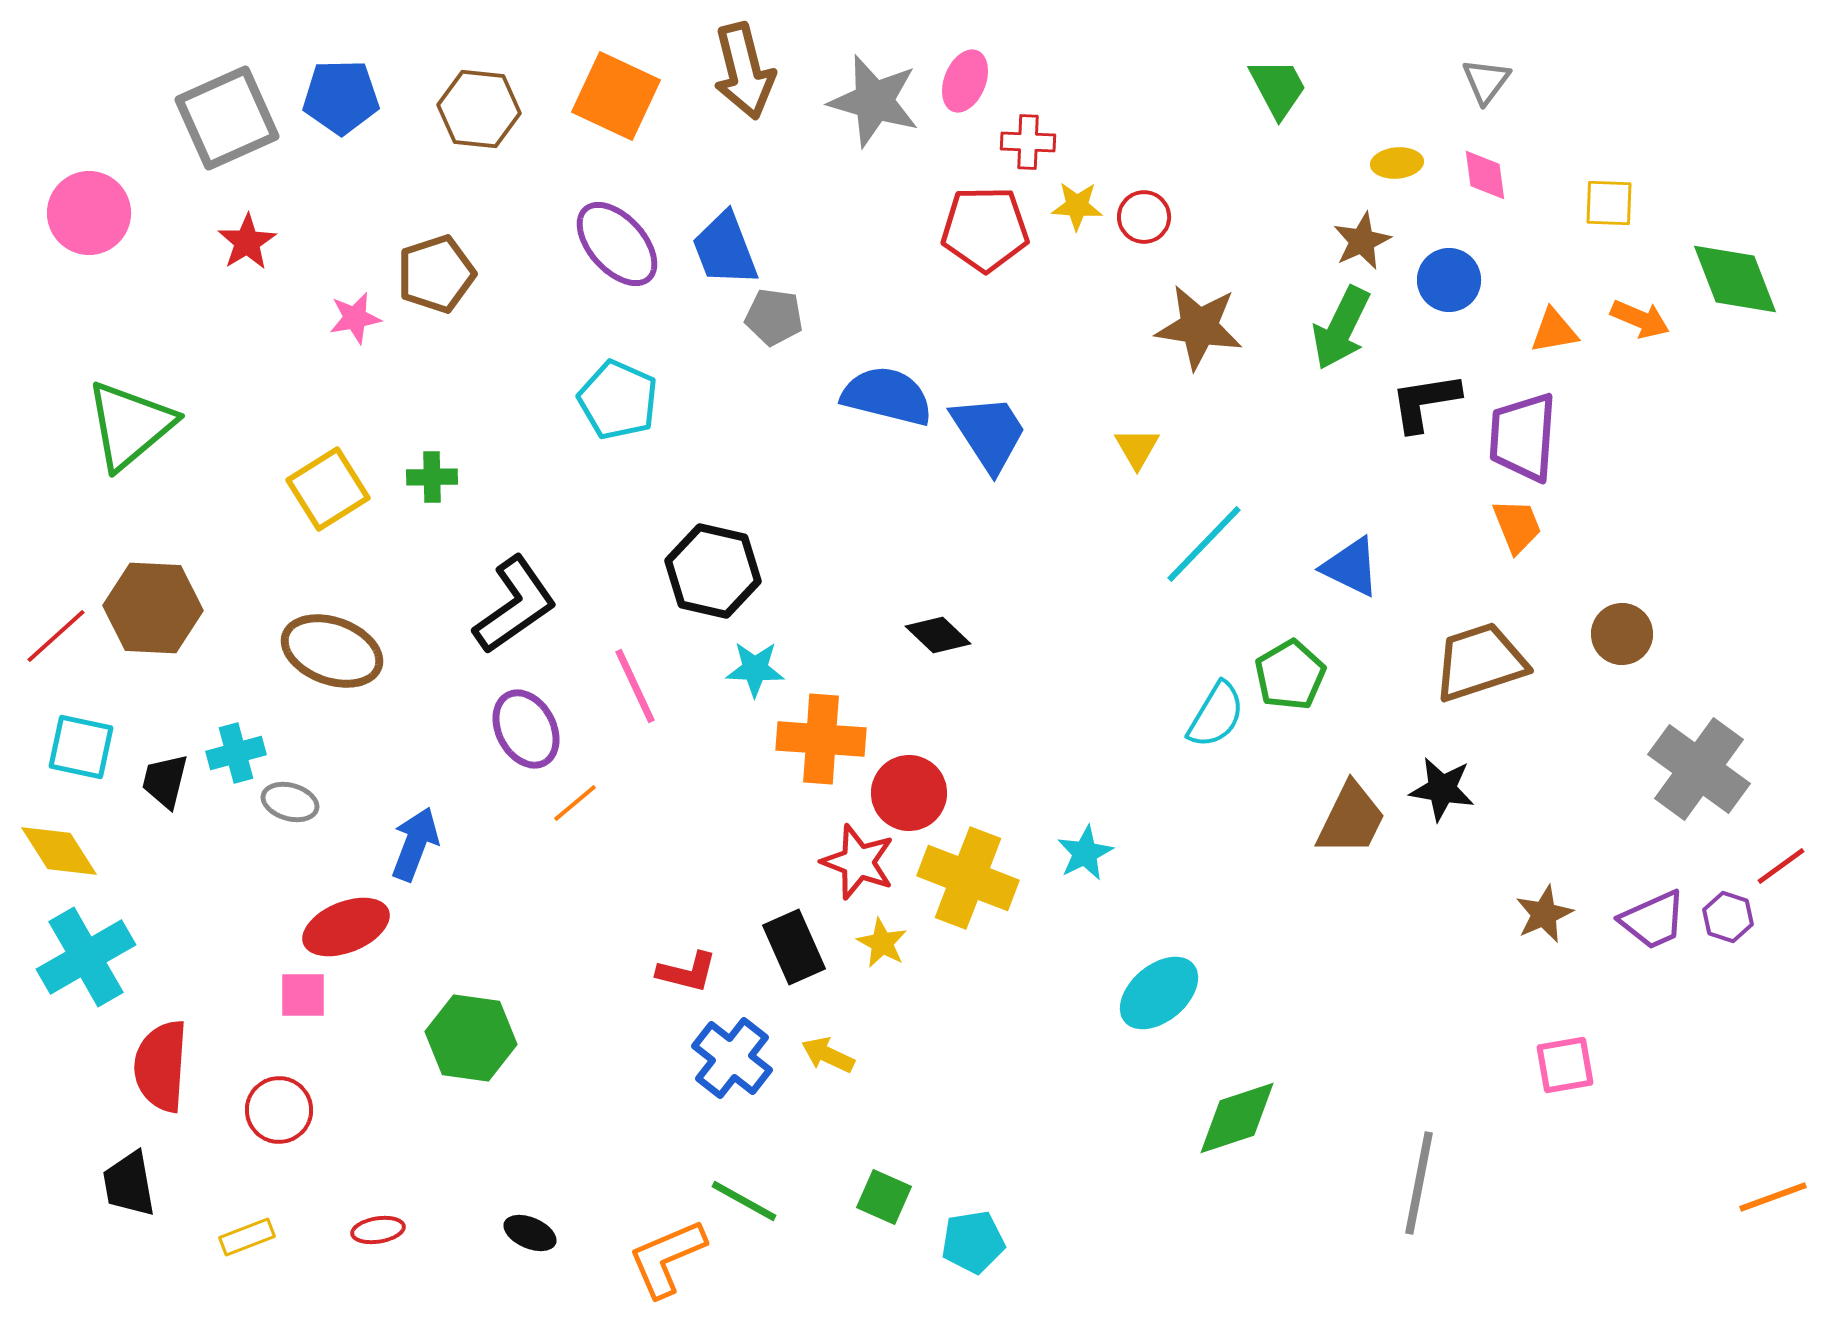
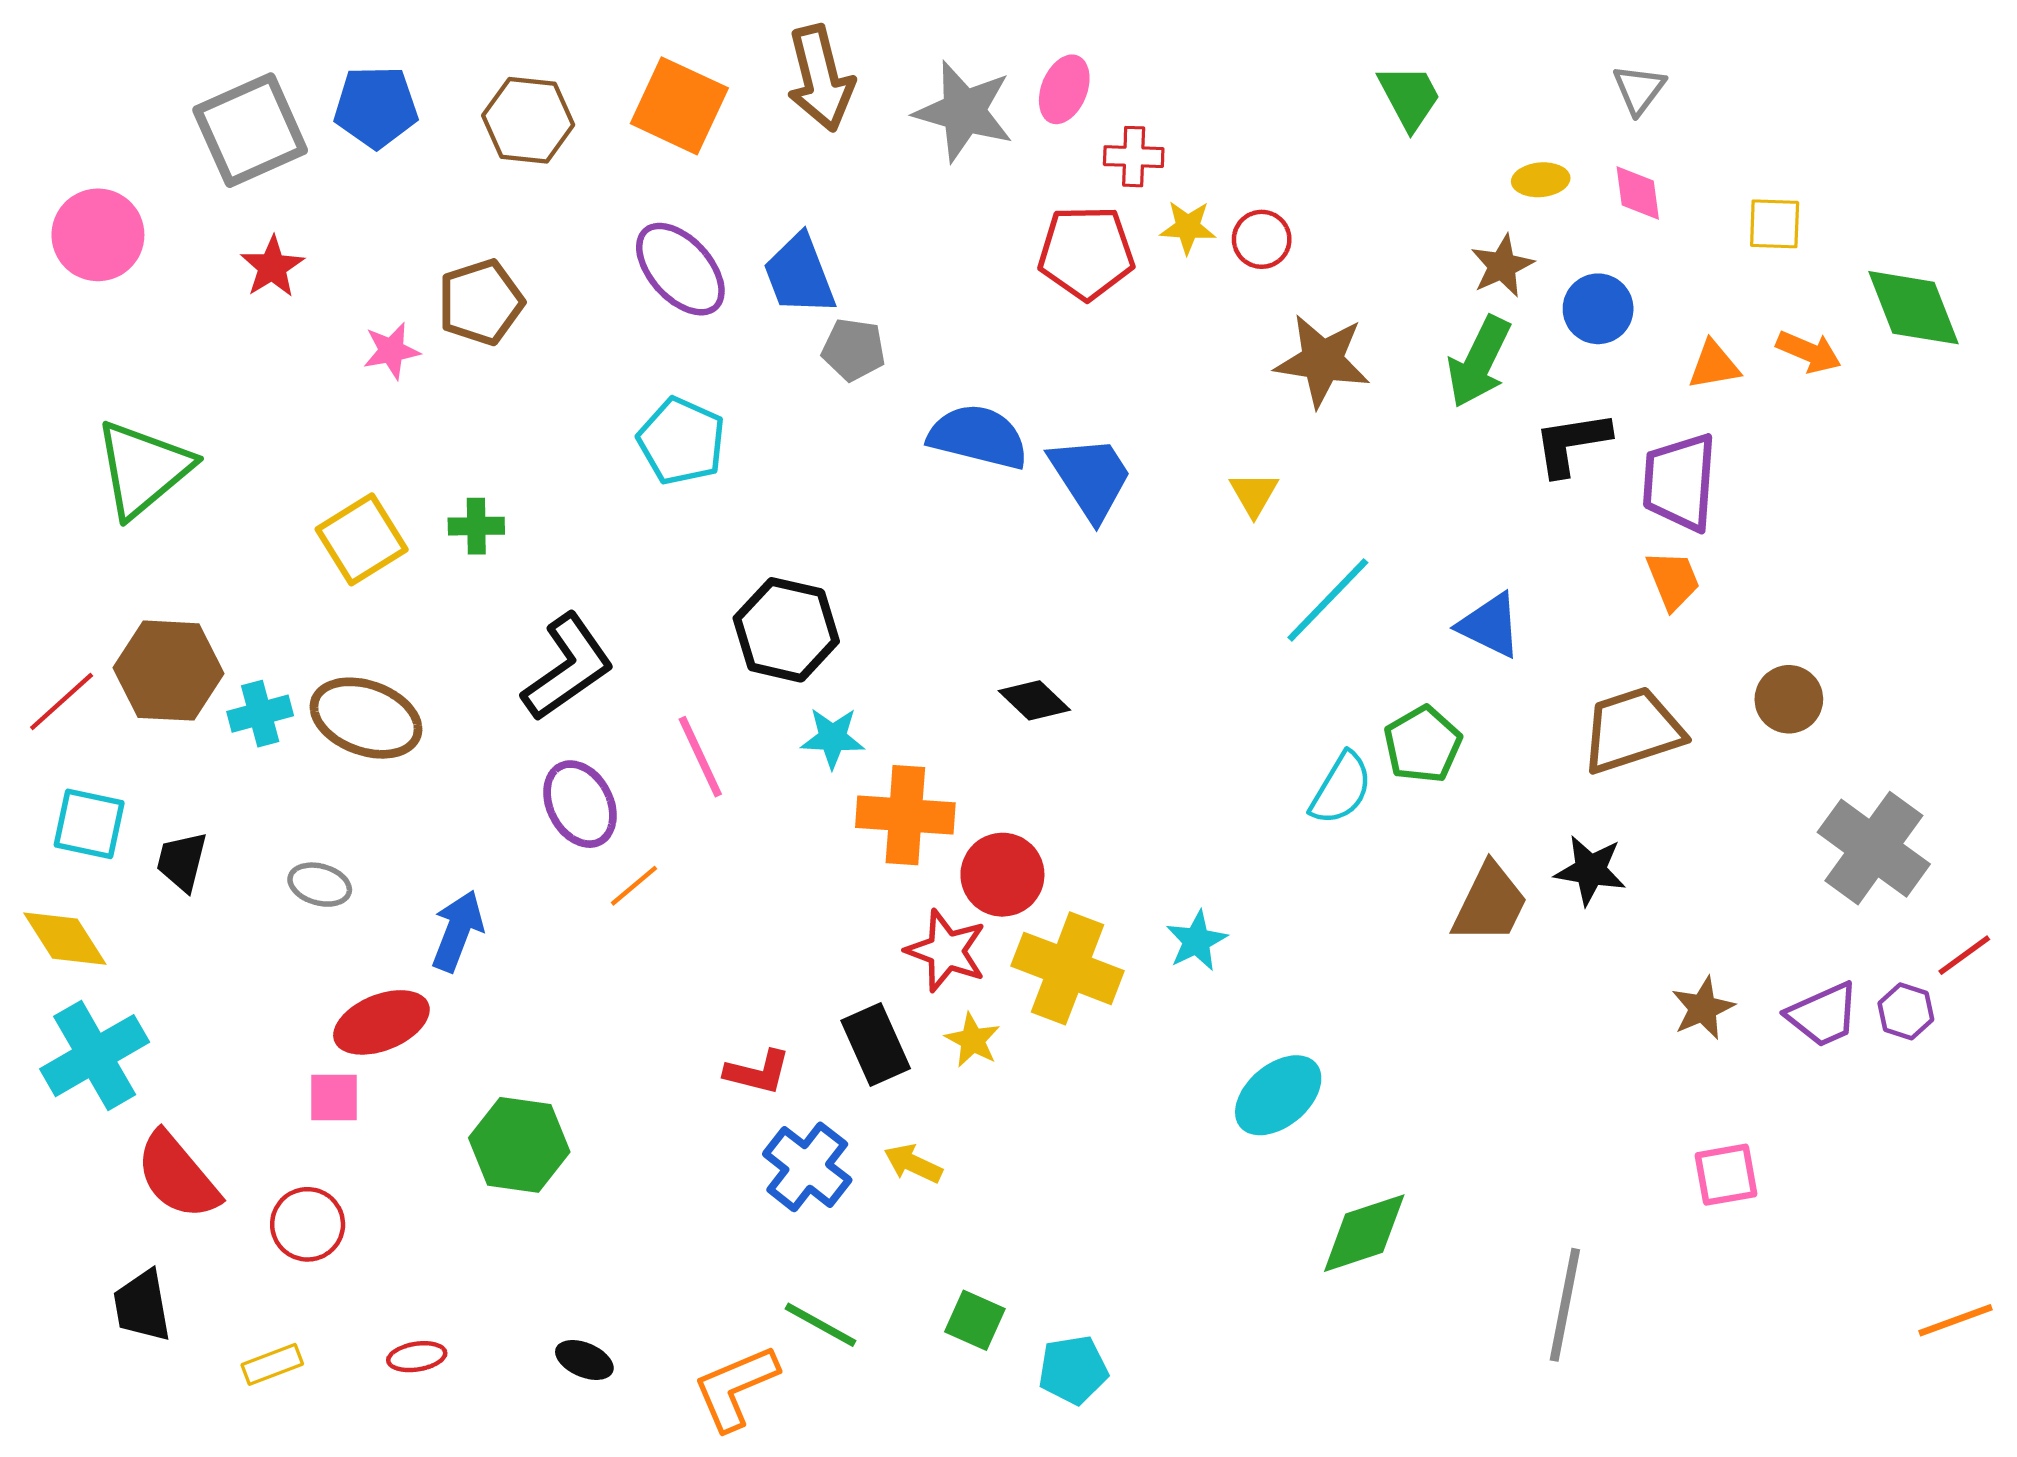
cyan cross: (236, 753) -> (260, 714), moved
red semicircle: (161, 1066) -> (177, 1176), turned -44

